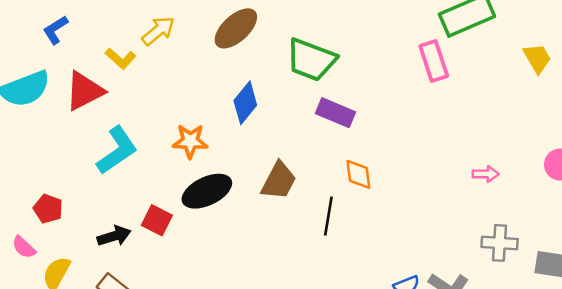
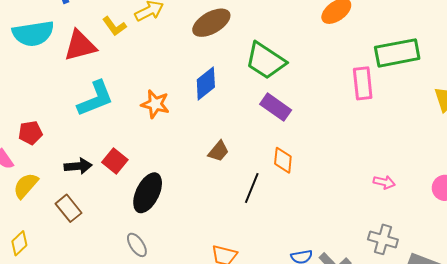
brown trapezoid: (279, 181) -> (219, 151), size x0.7
black ellipse: (207, 191) -> (148, 193), moved, turned -51
red pentagon: (48, 209) -> (30, 133), turned 30

